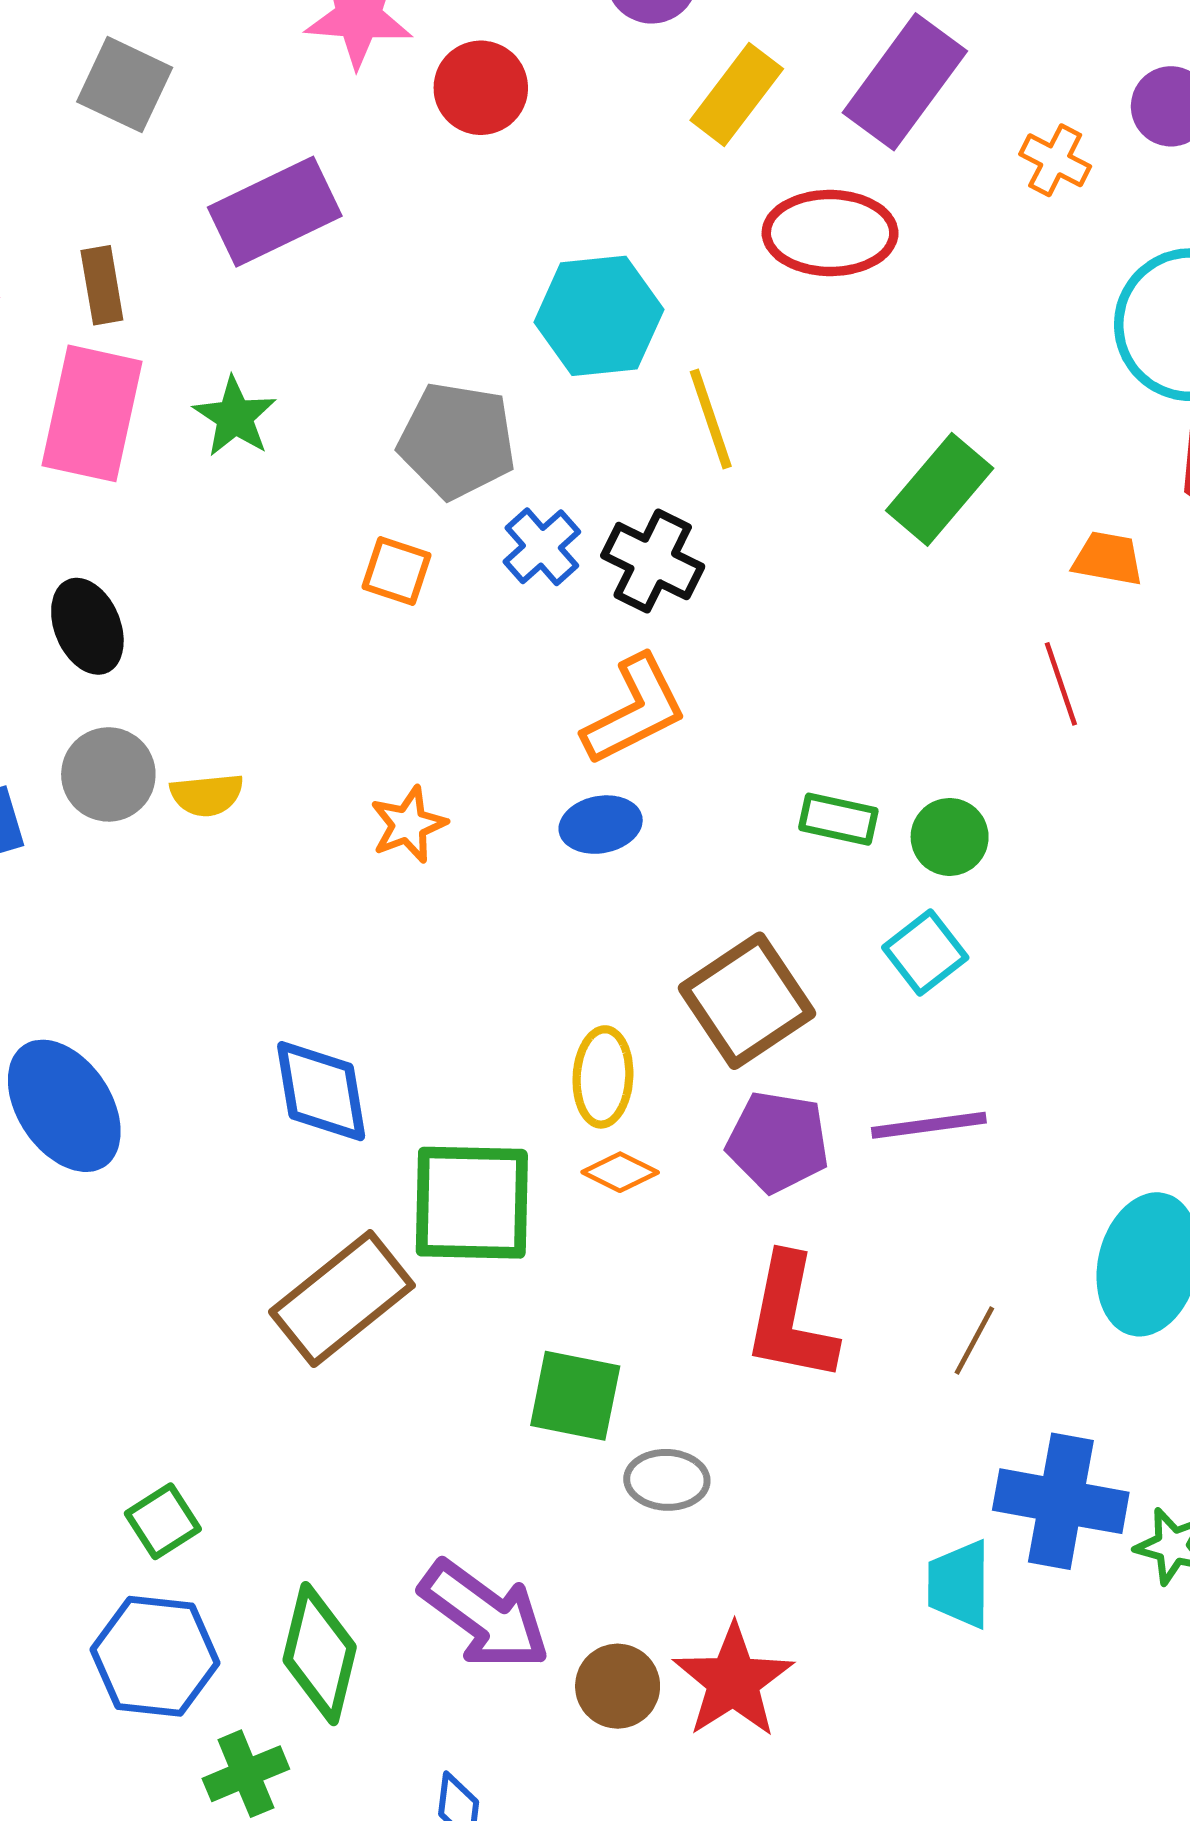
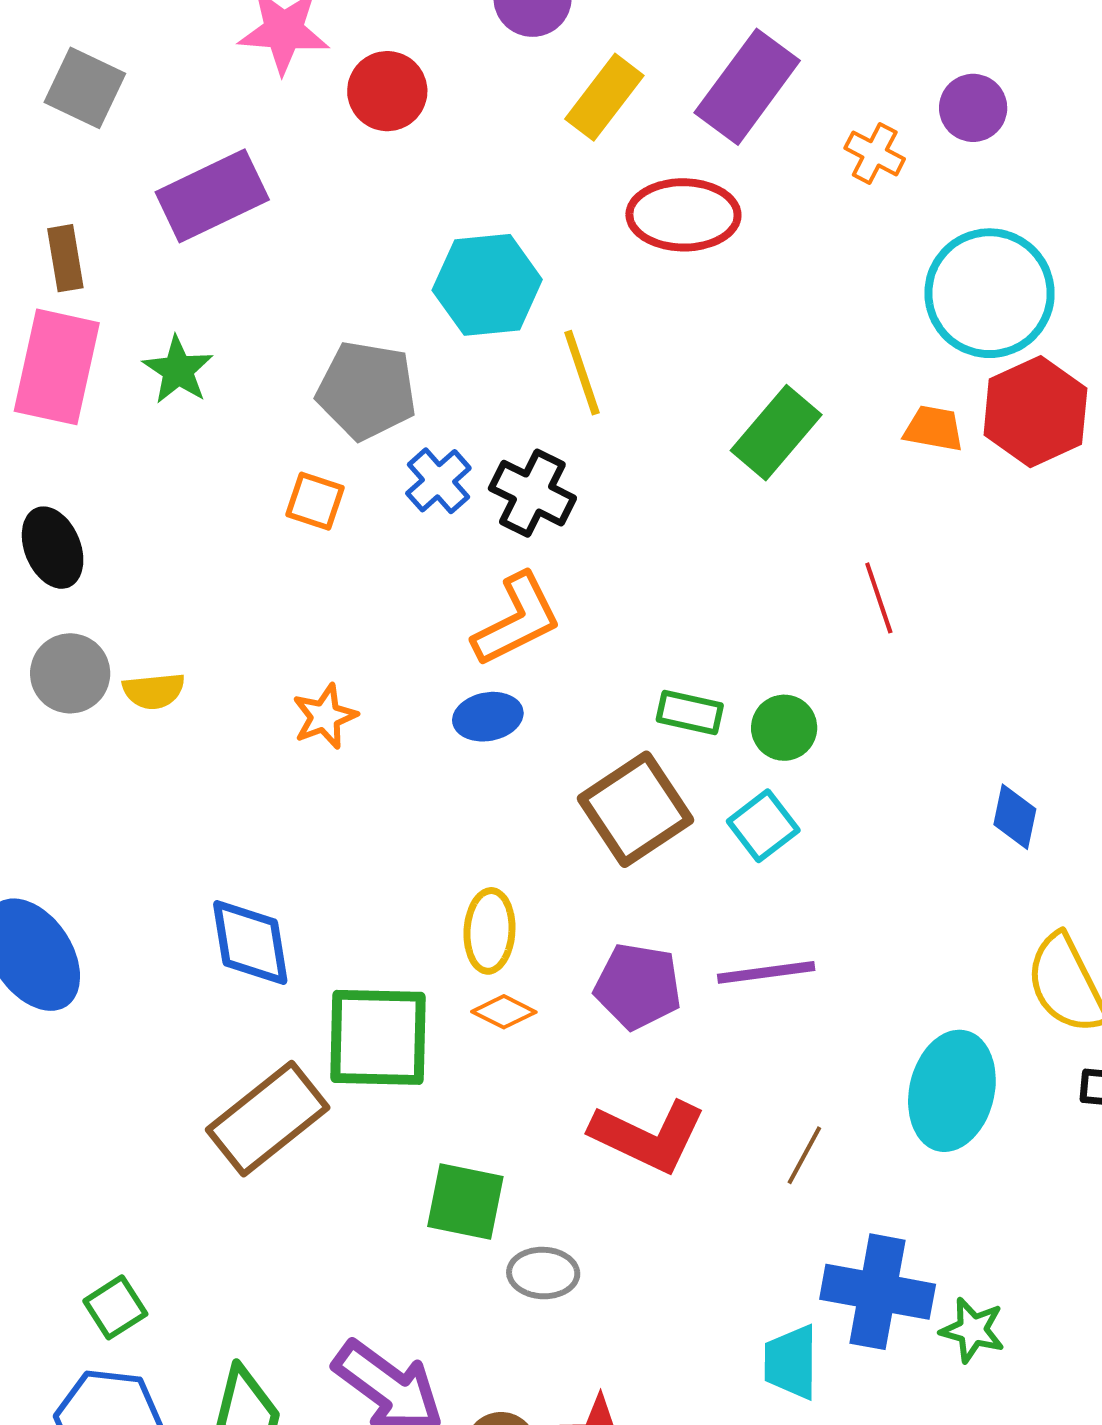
orange trapezoid: (1108, 559) -> (934, 429), moved
brown square: (747, 1001) -> (635, 809), moved
red L-shape: (790, 1318) -> (648, 1136), turned -76

